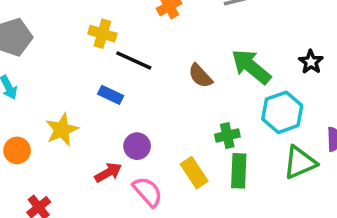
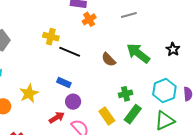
blue rectangle: (111, 95) -> (64, 82), moved
cyan hexagon: (282, 112) -> (164, 91), moved
green triangle: (300, 163) -> (165, 121), moved
green rectangle: (239, 171) -> (133, 114), turned 36

